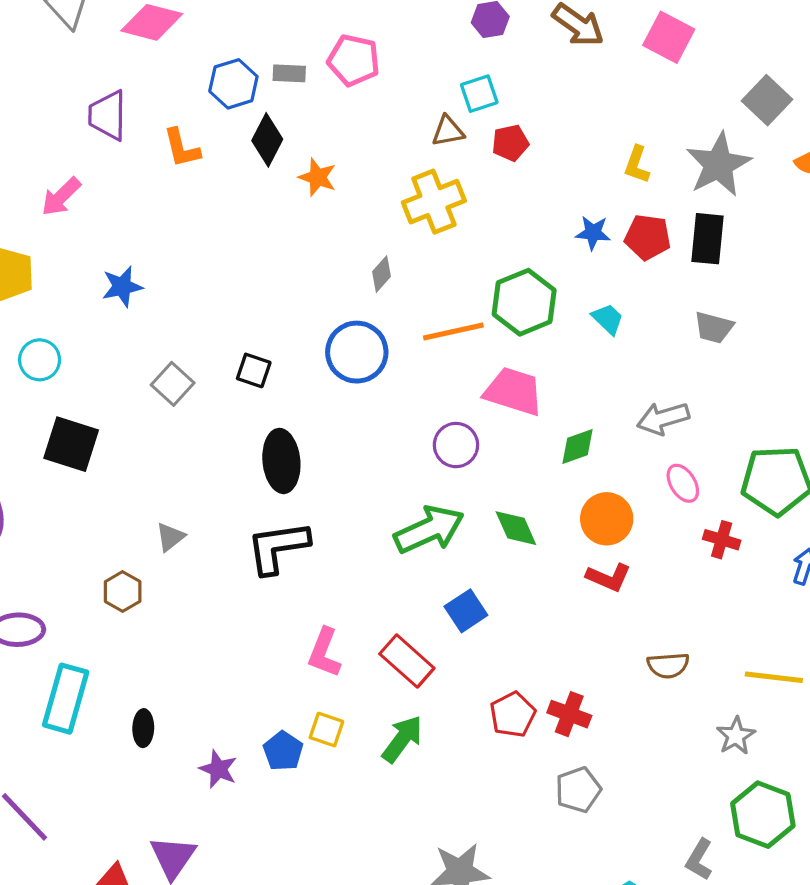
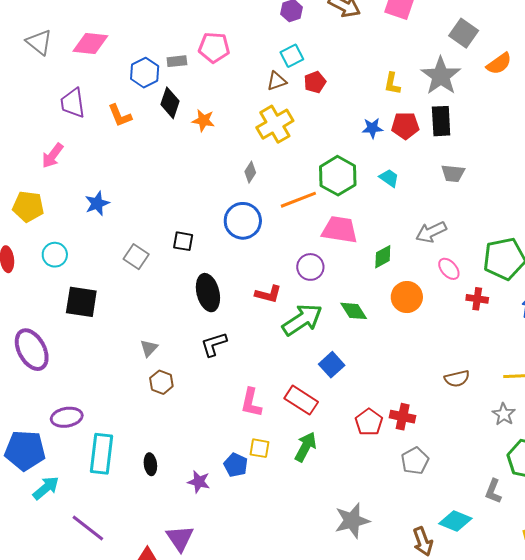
black L-shape: (278, 547) -> (214, 344), size x0.7
red L-shape: (609, 577) -> (268, 294), moved
brown hexagon: (123, 591) -> (161, 382), moved

